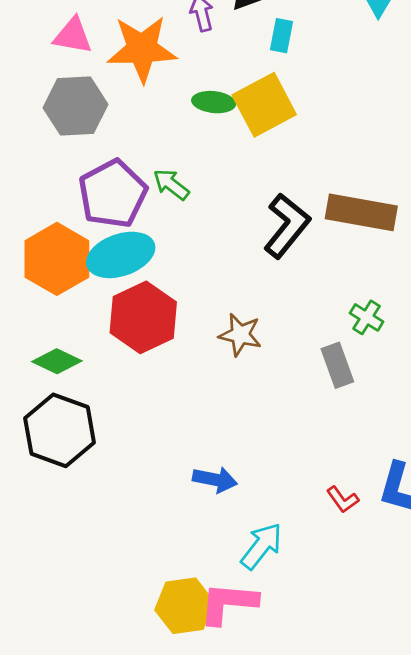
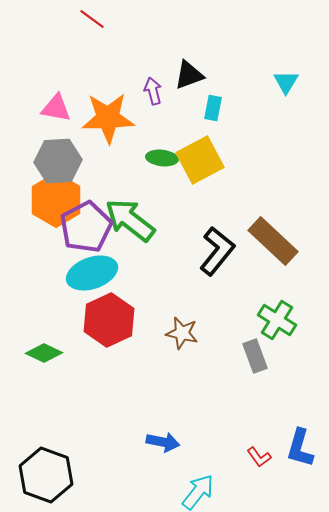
green arrow: (171, 184) -> (130, 220), size x1.8
brown rectangle: (361, 212) -> (273, 241), turned 33
orange hexagon: (57, 259) -> (56, 200), moved
green cross: (367, 317) -> (277, 320), size x1.5
black hexagon: (60, 430) -> (46, 475), moved

